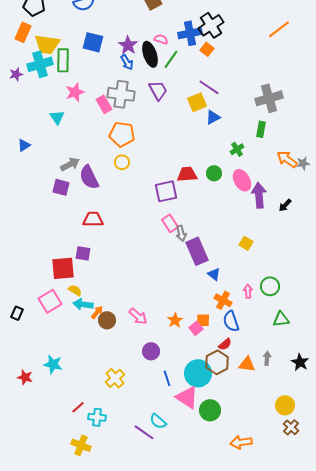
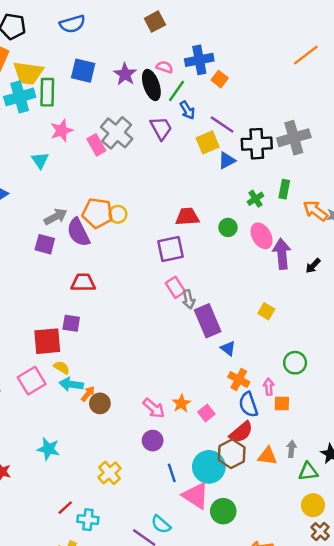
black cross: (211, 25) -> (257, 144), moved, turned 30
blue arrow: (127, 62) -> (187, 110), moved
gray cross: (121, 94) -> (117, 133), turned 32
green rectangle: (261, 129) -> (284, 189), moved
orange pentagon: (122, 134) -> (98, 213), moved
red trapezoid: (187, 174) -> (187, 217), moved
pink arrow: (248, 291) -> (269, 387), moved
pink arrow: (138, 316) -> (154, 408), moved
green triangle: (281, 319) -> (308, 472), moved
orange square: (203, 320) -> (282, 403), moved
red semicircle: (225, 344) -> (241, 432), size x1.5
cyan star: (53, 364) -> (48, 449), moved

